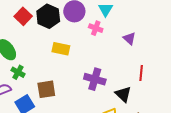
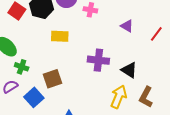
purple triangle: (129, 38) -> (127, 26), moved
red line: (141, 73) -> (156, 34), moved, turned 42

